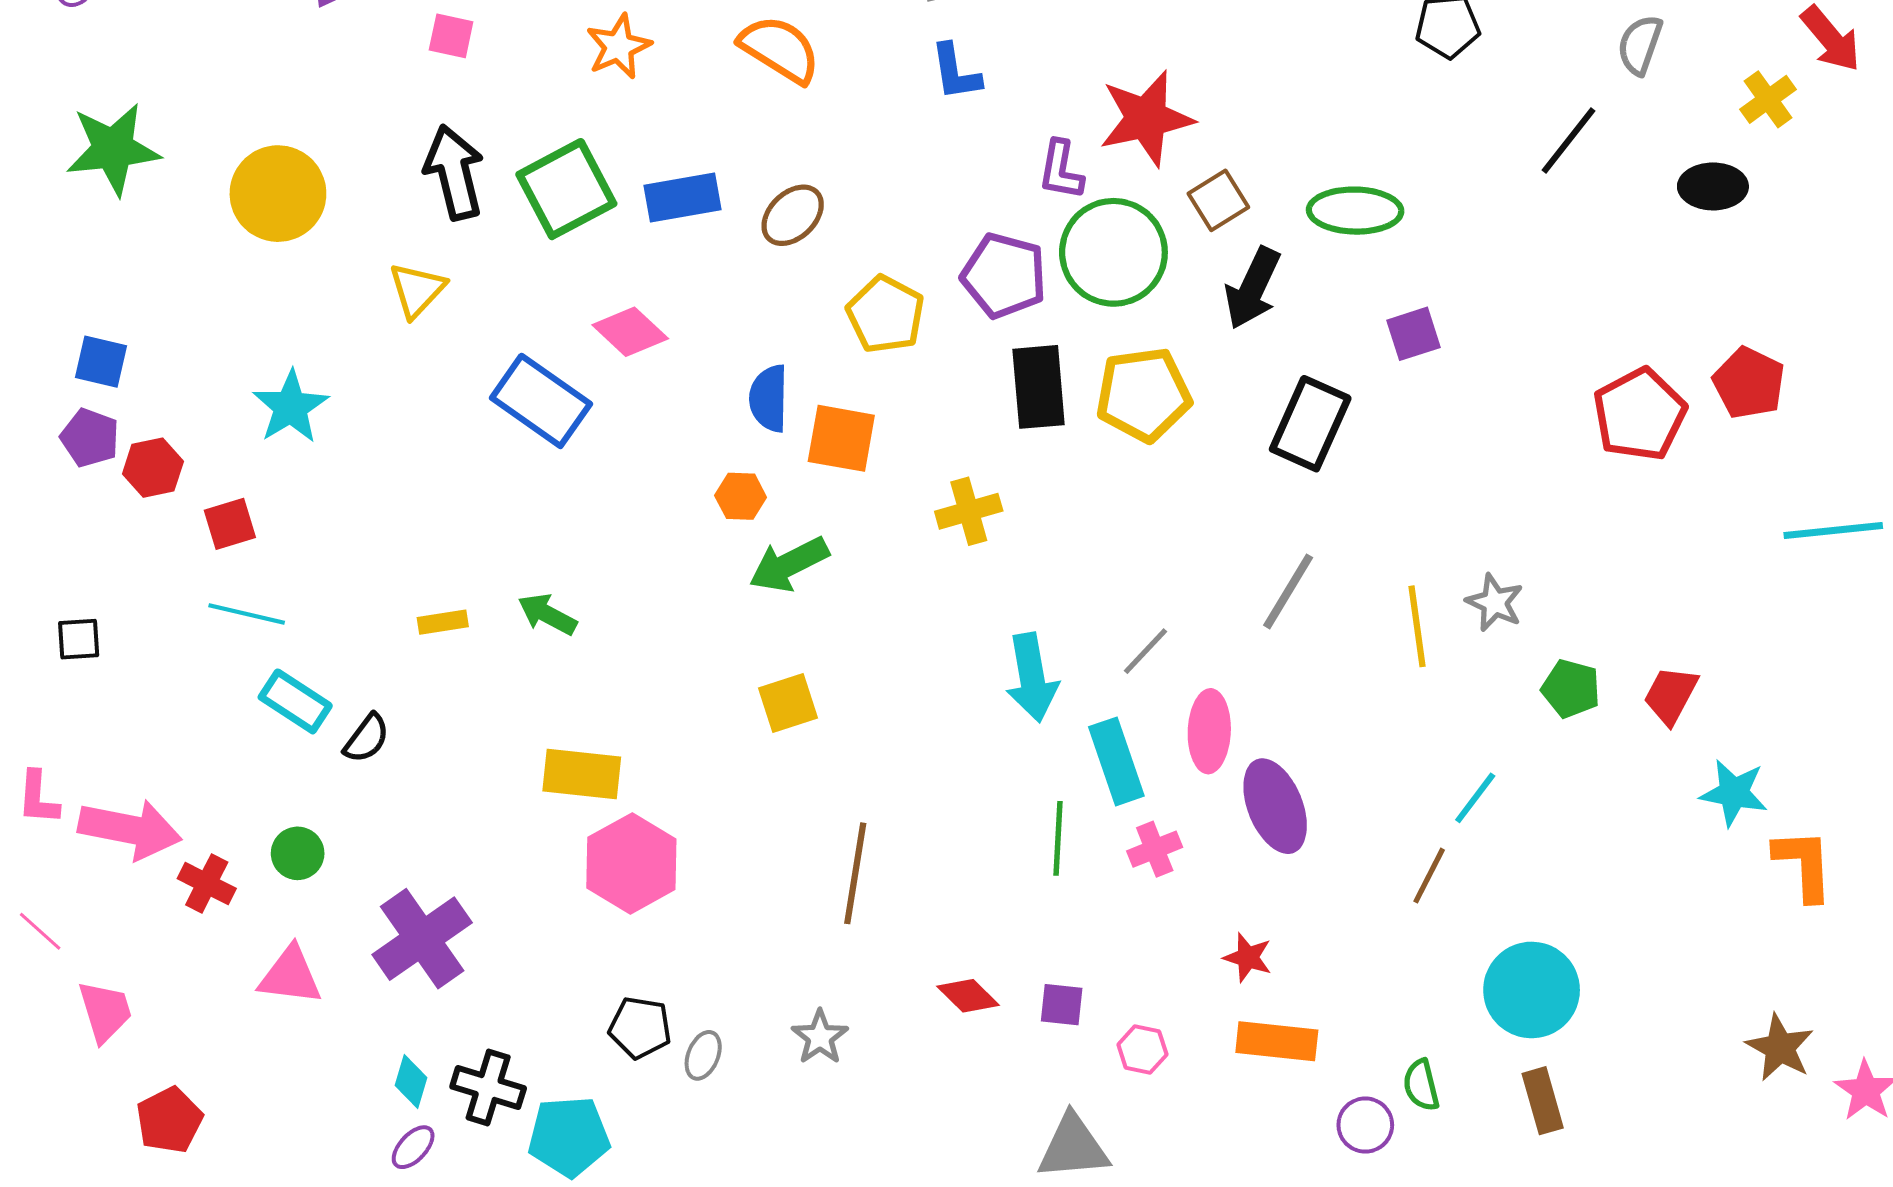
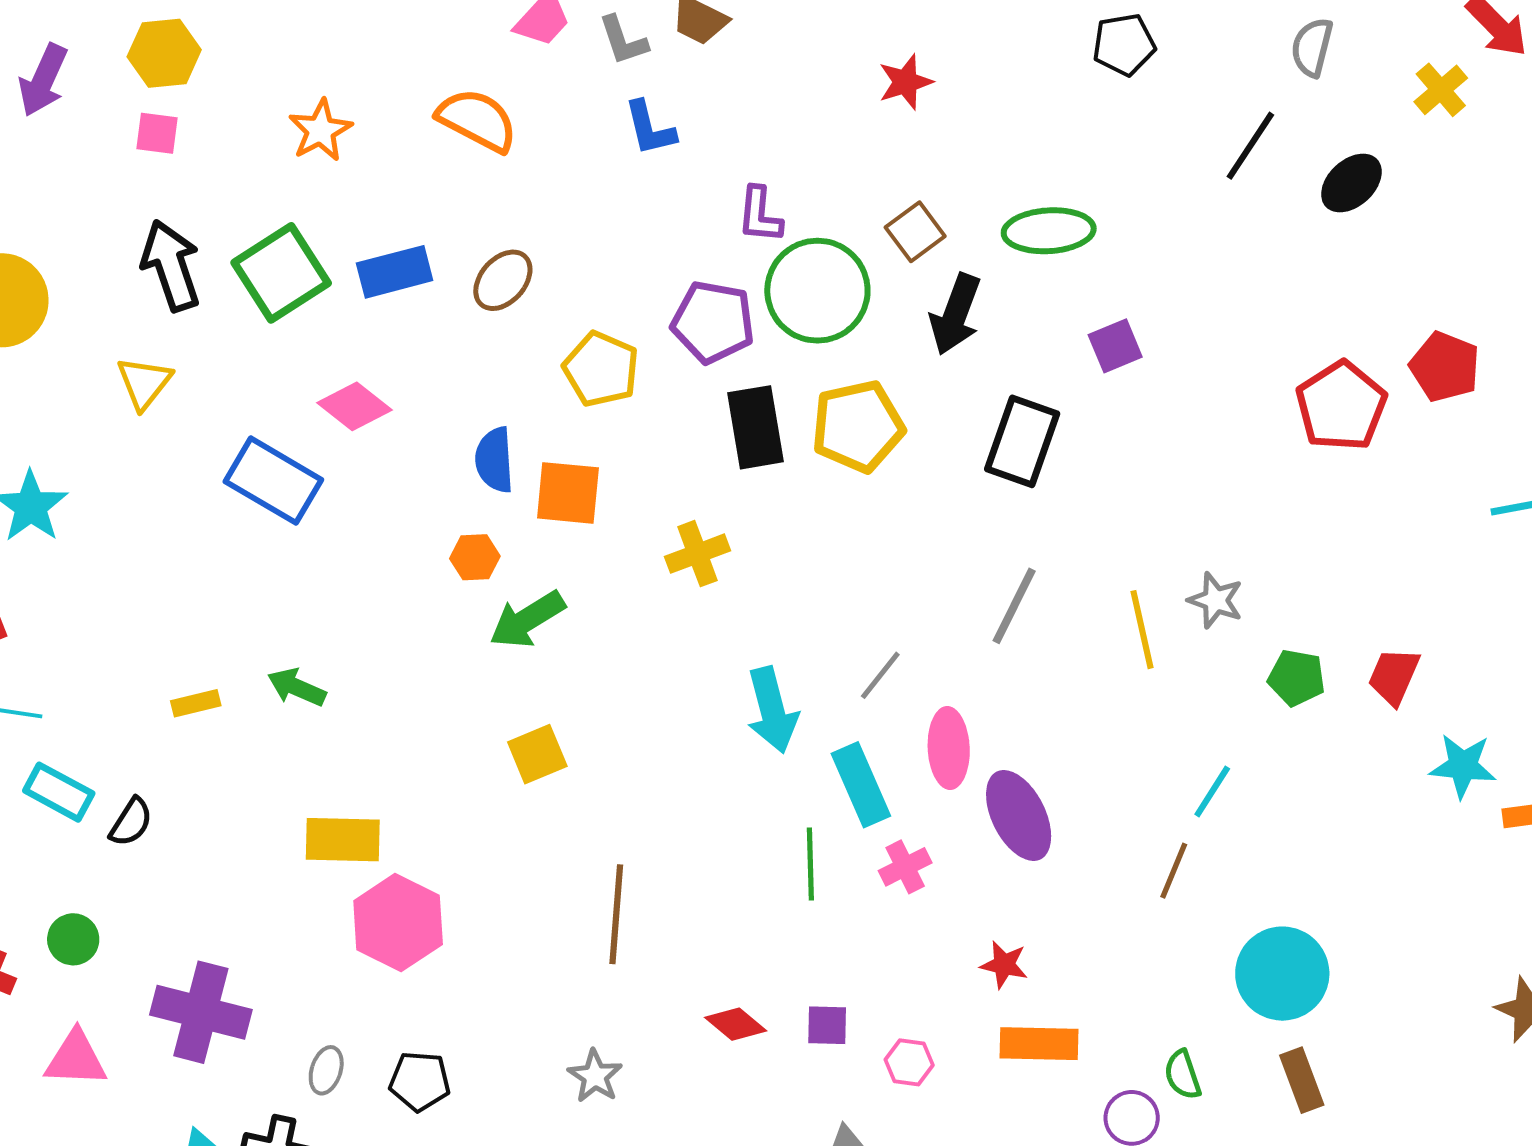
red star: (1146, 118) -> (905, 82), moved, size x0.6
black ellipse: (1713, 186) -> (1351, 183), moved, turned -38
purple cross: (422, 939) -> (201, 1012), turned -36
gray ellipse: (703, 1055) -> (326, 1070), moved

